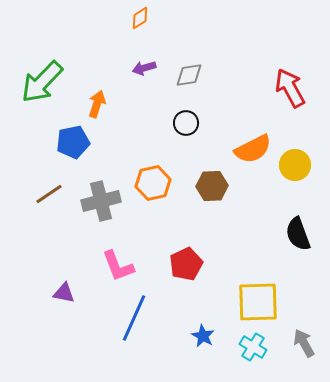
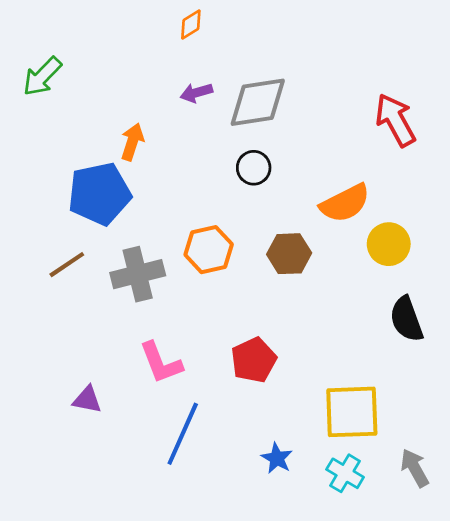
gray diamond: (189, 75) -> (258, 102), size x1.6
green arrow: (42, 82) -> (42, 76), moved, size x0.7
blue pentagon: (73, 142) -> (100, 194), size x1.4
yellow circle: (295, 165) -> (389, 244), moved

